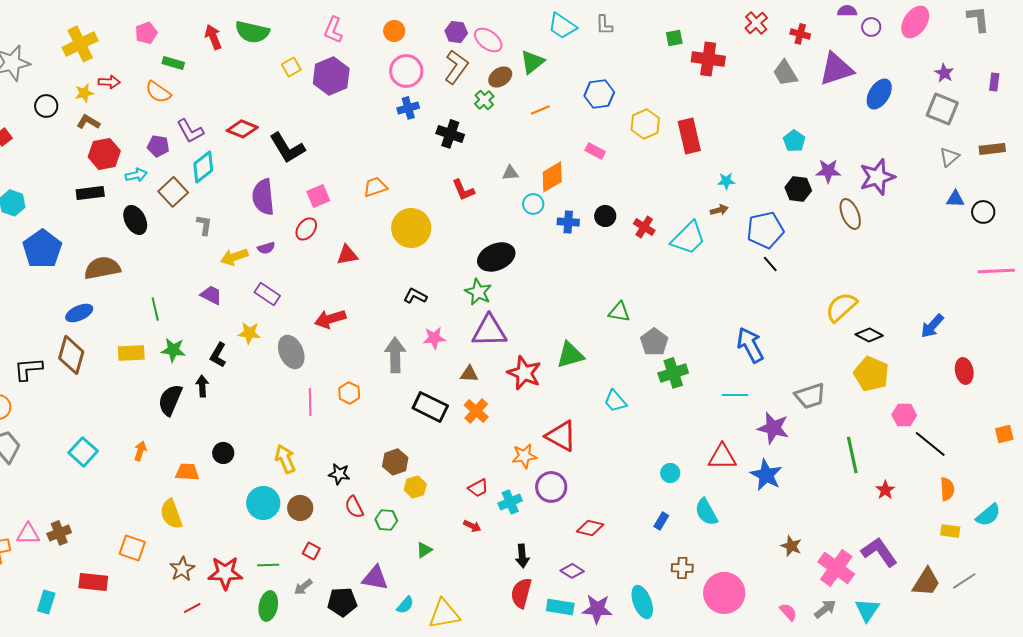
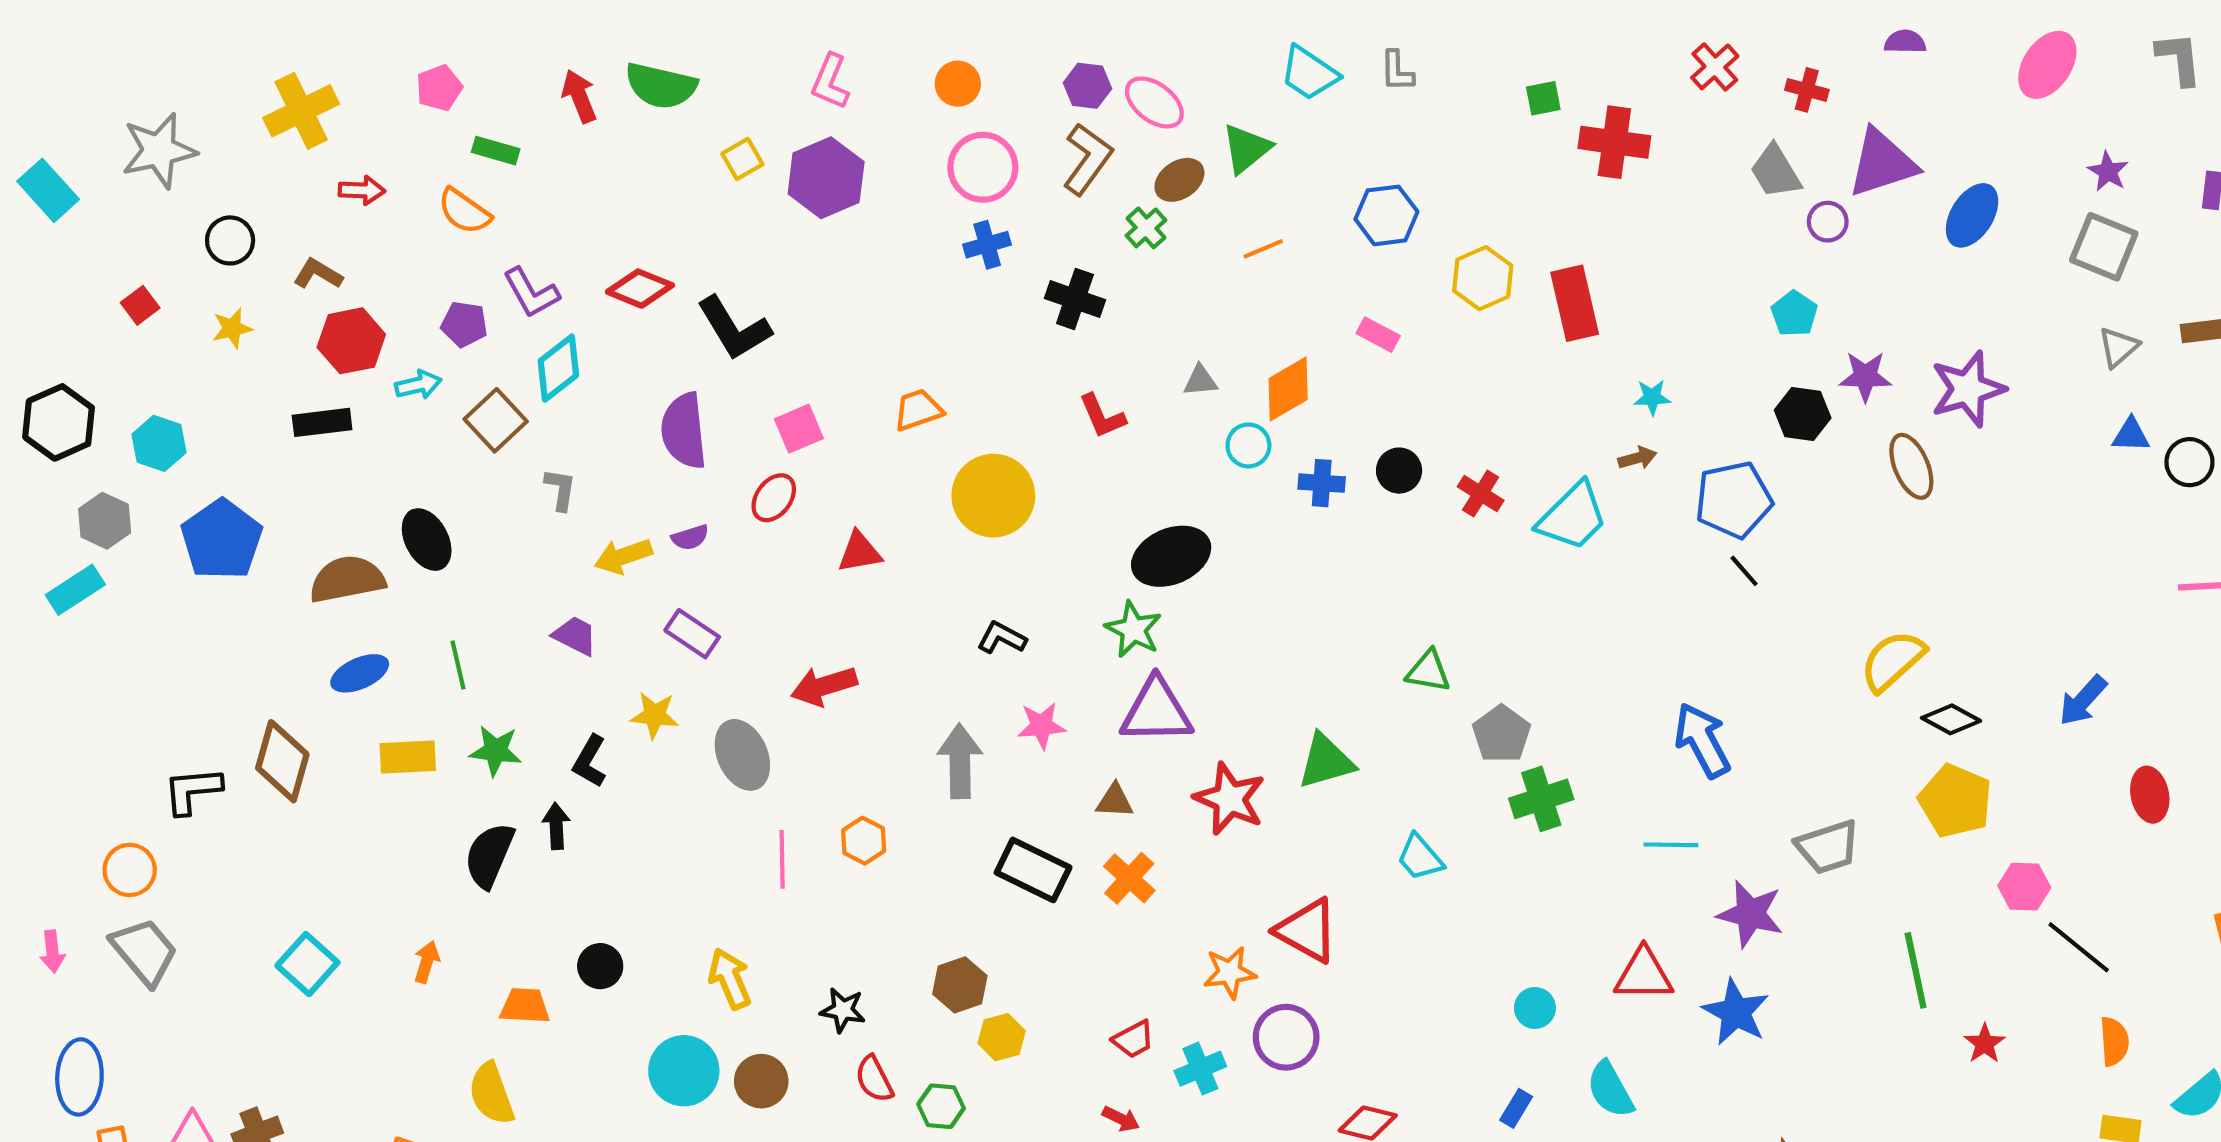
purple circle: (871, 27) -> (1828, 222), moved
yellow star: (84, 93) -> (232, 328), moved
black ellipse: (135, 220) -> (427, 540), moved
blue ellipse: (79, 313) -> (360, 673), moved

